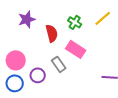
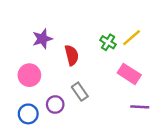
green cross: (75, 22) -> (108, 42), moved
pink rectangle: (76, 49) -> (129, 74), moved
pink circle: (16, 60) -> (29, 75), moved

